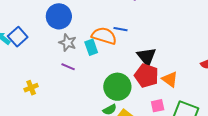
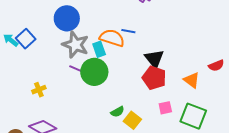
gray star: (68, 43) -> (75, 45), size x1.5
orange triangle: (170, 79) -> (192, 80), moved
green circle: (117, 87) -> (94, 72), moved

